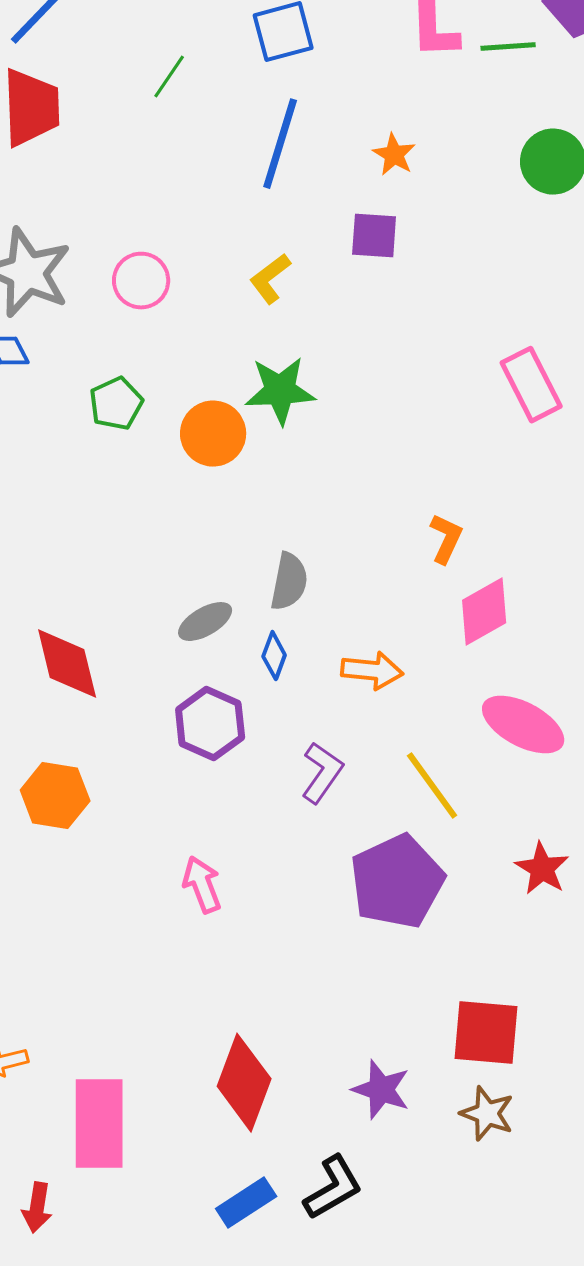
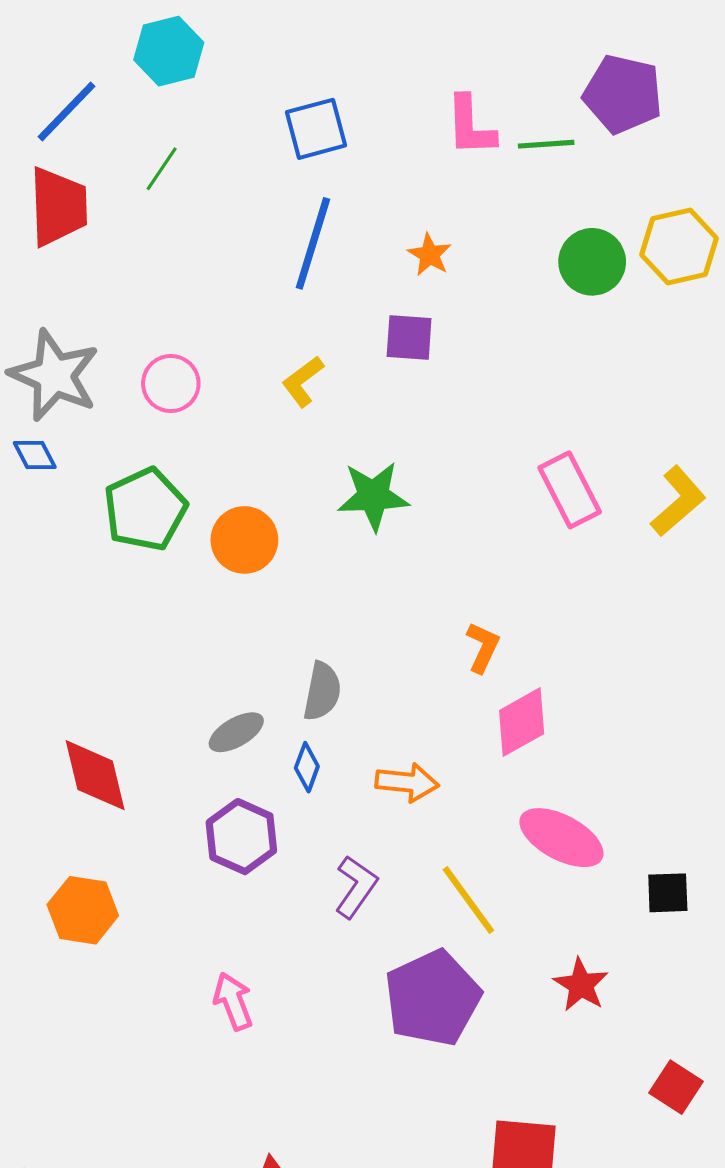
green line: (169, 77) -> (162, 169), moved
green star: (280, 391) -> (373, 496), moved
green pentagon: (116, 404) -> (145, 509), size x1.5

